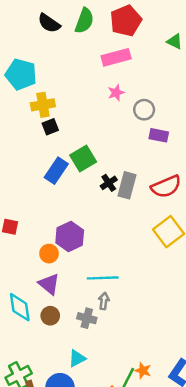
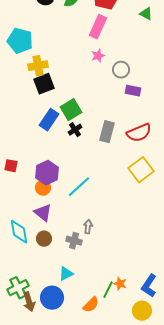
pink rectangle: (116, 57) -> (98, 27), turned -50
black square: (50, 127) -> (44, 84), size x1.5
black cross: (109, 183) -> (75, 130), moved
purple hexagon: (70, 236) -> (47, 173), moved
cyan line: (103, 278) -> (79, 187), moved, turned -40

